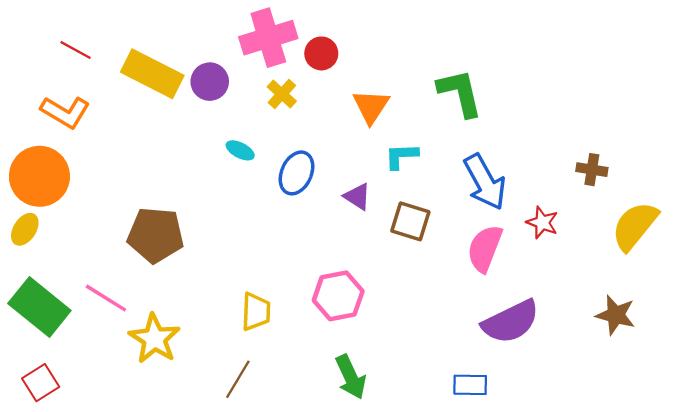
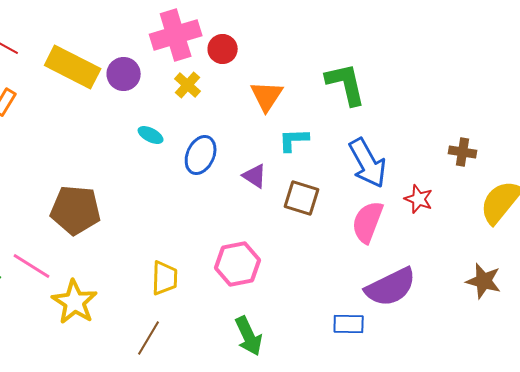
blue rectangle: (470, 385) -> (349, 324), moved

